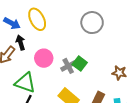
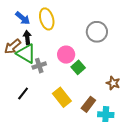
pink circle: (44, 58) -> (66, 55), moved
gray cross: (68, 66) -> (39, 66), moved
green triangle: (25, 83) -> (26, 54), moved

